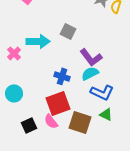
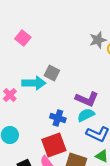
gray square: (68, 31) -> (52, 73), moved
purple L-shape: (91, 57) -> (87, 99), turned -30

